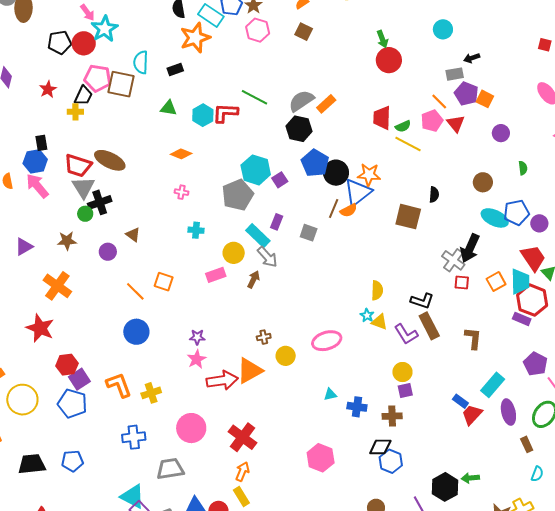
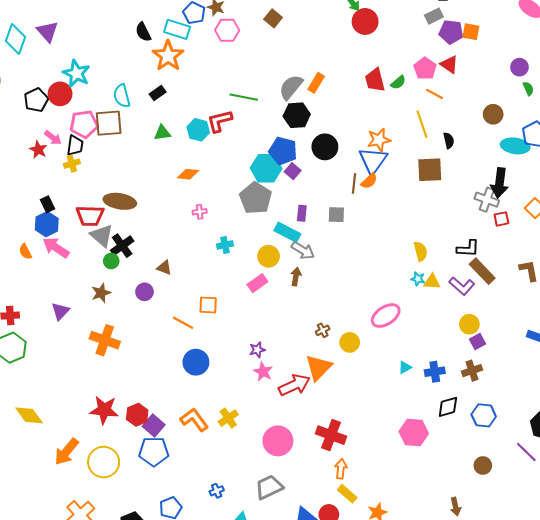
pink arrow: (87, 13) -> (53, 138), moved
brown square: (304, 32) -> (273, 18), turned 30
orange line: (439, 101) -> (435, 94), moved
purple circle: (501, 133) -> (519, 67), moved
yellow line: (408, 144) -> (422, 124), moved, turned 60
blue pentagon: (315, 163) -> (283, 151), moved
black circle: (336, 173) -> (325, 147), moved
red star: (40, 328) -> (104, 410), moved
blue cross: (134, 437) -> (217, 491), moved, size x0.6
black diamond: (380, 447) -> (448, 407), moved

